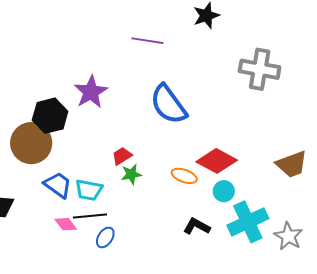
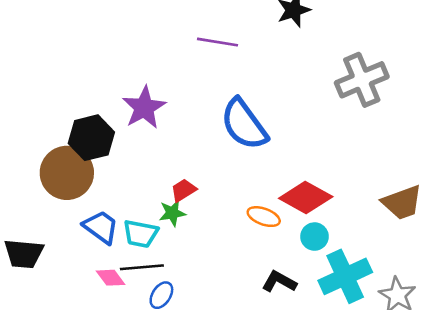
gray cross: (260, 69) -> (362, 80), turned -33
green star: (131, 174) -> (172, 213), moved

